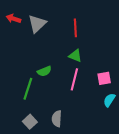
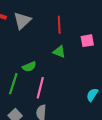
pink square: (104, 78) -> (87, 41), moved
pink line: (74, 79) -> (40, 88), moved

